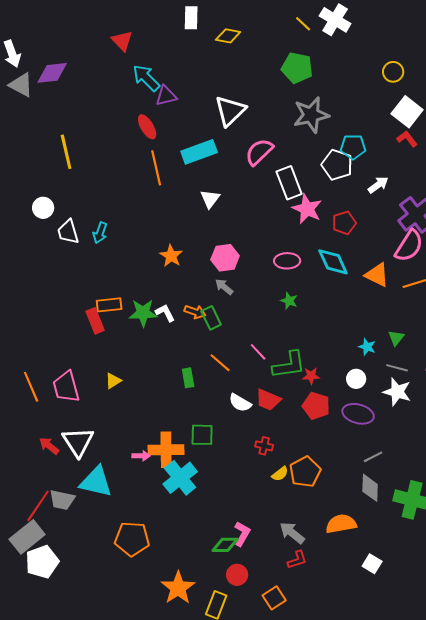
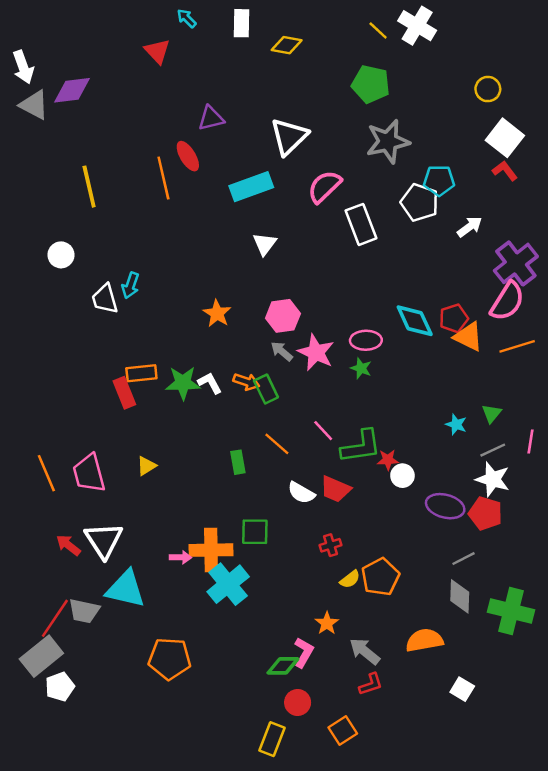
cyan arrow: (146, 78) -> (187, 18), moved, size x0.6
orange line: (156, 168) -> (163, 178), moved
pink star: (307, 209) -> (316, 352), moved
red pentagon: (344, 223) -> (454, 318), moved
white trapezoid: (68, 232) -> (105, 299), moved
pink ellipse: (287, 261) -> (366, 340), moved
gray line: (397, 368) -> (493, 450), turned -40
white circle: (356, 379) -> (402, 476), moved
red pentagon: (316, 406) -> (485, 513), moved
red cross: (264, 446) -> (331, 545), turned -30
white pentagon: (42, 562) -> (60, 687), size x0.7
orange star: (178, 588) -> (327, 623), moved, size x0.6

